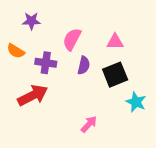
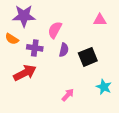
purple star: (31, 21) -> (24, 16), size x1.6
pink triangle: (115, 42) -> (100, 20), moved
cyan star: (136, 102) -> (104, 87), moved

